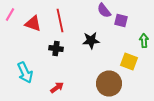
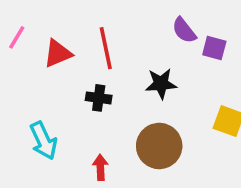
red triangle: (33, 24) -> (58, 53), turned -42
brown circle: (109, 84) -> (159, 146), moved
red arrow: (57, 88) -> (100, 167), turned -56

